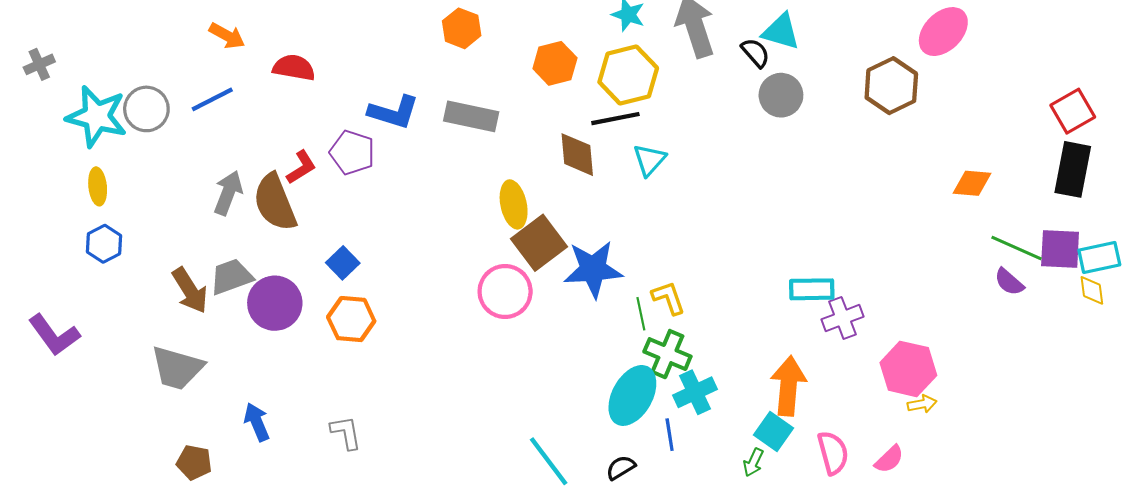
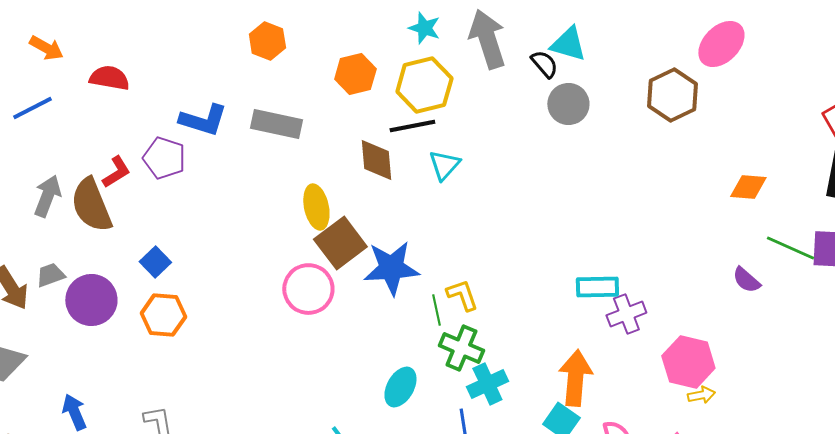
gray trapezoid: (231, 277) -> (50, 275), size x0.7
purple semicircle: (1009, 282) -> (746, 280), moved
cyan ellipse: (632, 395) -> (400, 387), moved, size x0.7

